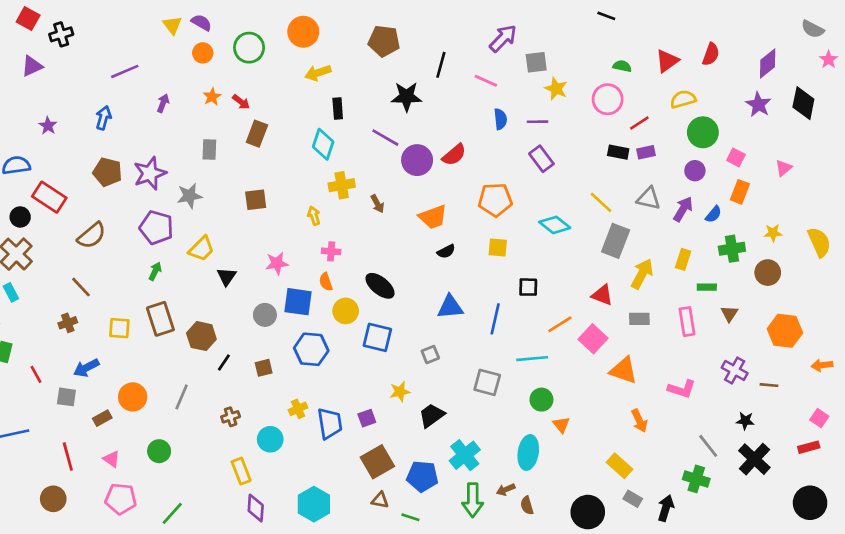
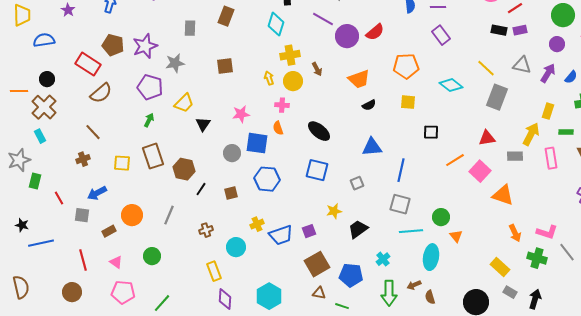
red rectangle: (49, 197) -> (88, 64), moved
yellow arrow: (642, 274) -> (531, 134), moved
red triangle: (602, 295) -> (487, 138), turned -30
yellow circle: (346, 311) -> (293, 81), moved
blue line: (495, 319) -> (401, 170), moved
cyan line: (532, 359) -> (411, 231), moved
pink L-shape: (682, 389) -> (547, 232), moved
blue trapezoid: (330, 423) -> (281, 235), turned 80
cyan cross: (465, 455) -> (383, 259), size x0.6
green cross: (696, 479) -> (537, 258), moved

